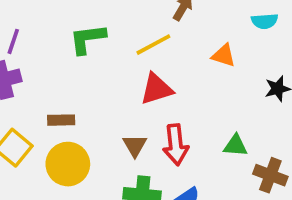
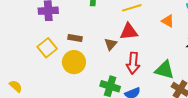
brown triangle: (135, 145) -> (111, 44), moved
green triangle: (235, 146) -> (165, 70), size x1.5

